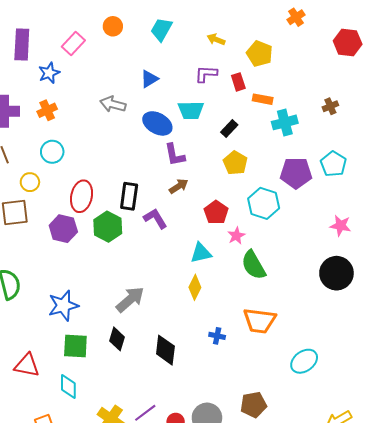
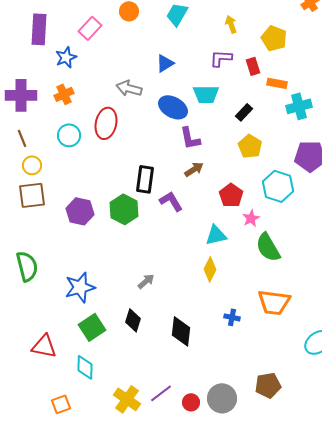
yellow arrow: (216, 39) -> (231, 24), turned 48
yellow circle: (30, 182) -> (32, 165), moved
red ellipse: (82, 196) -> (106, 123), moved
gray arrow: (130, 299) -> (146, 281), size x0.6
green square: (75, 346) -> (92, 327), turned -36

